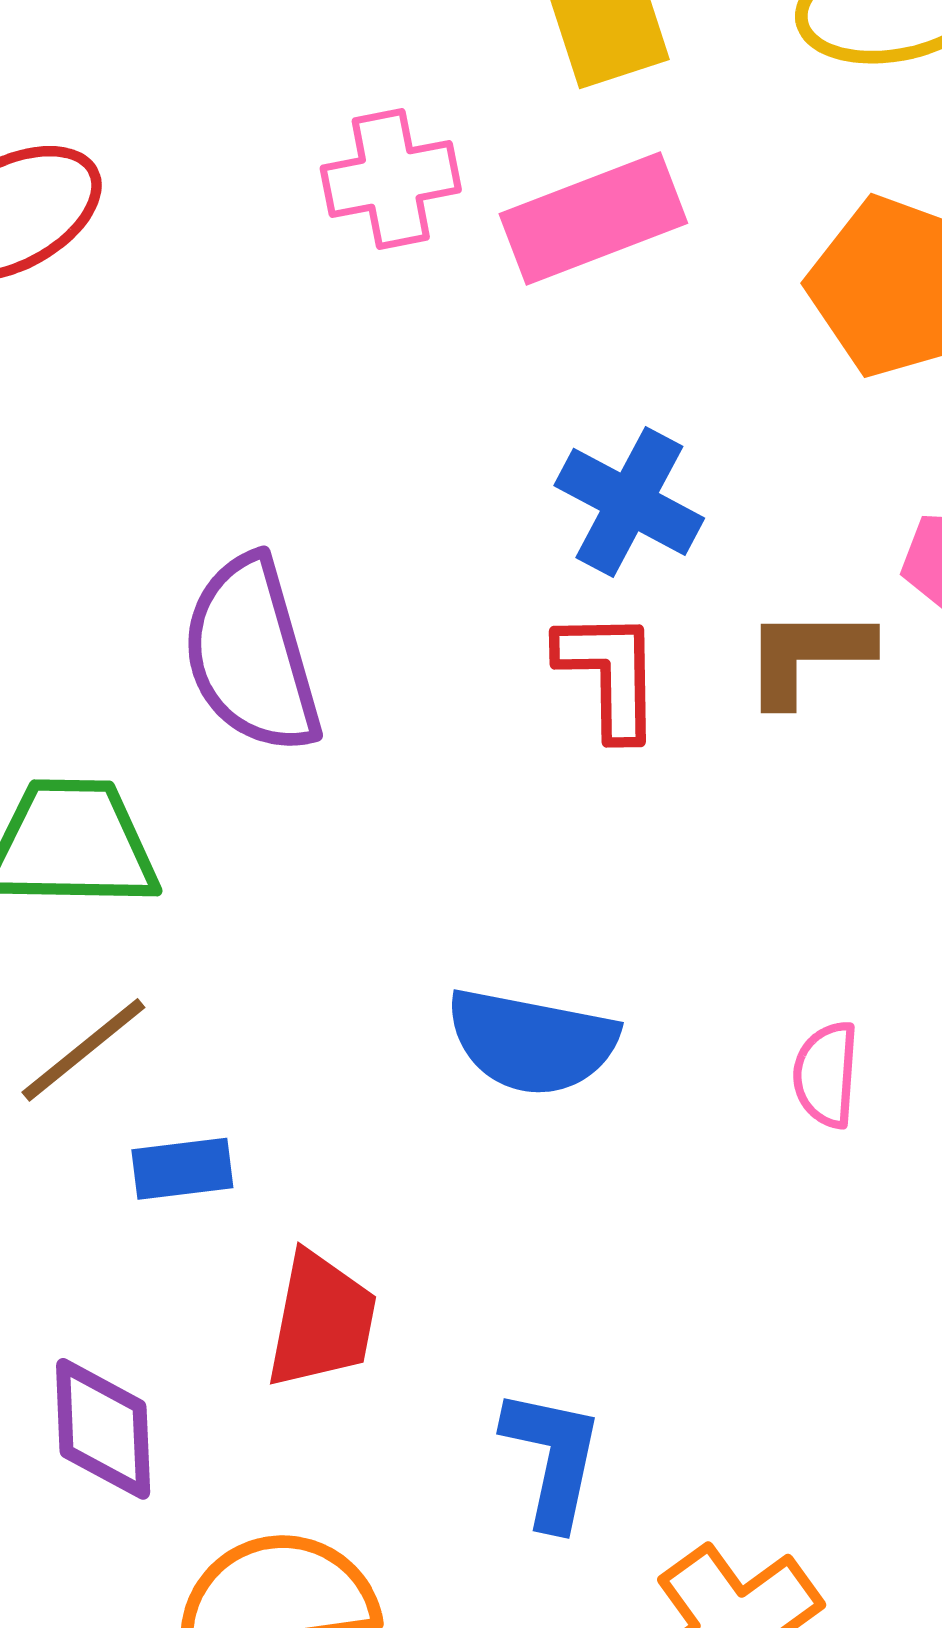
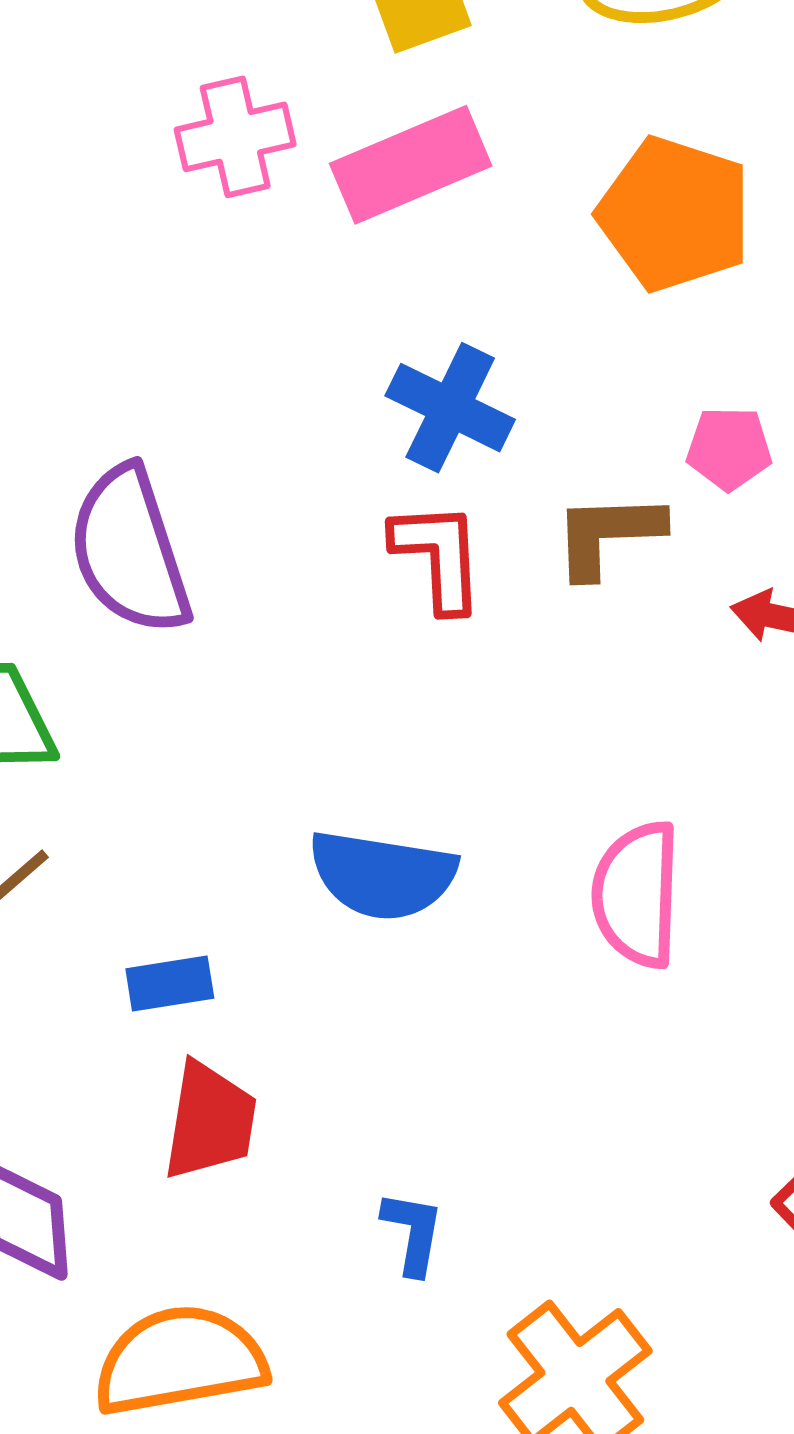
pink semicircle: (826, 1075) -> (637, 894), size x1.6
blue rectangle: (182, 1169) -> (170, 984), moved
blue L-shape: (552, 1458) -> (413, 1233), size x0.7

